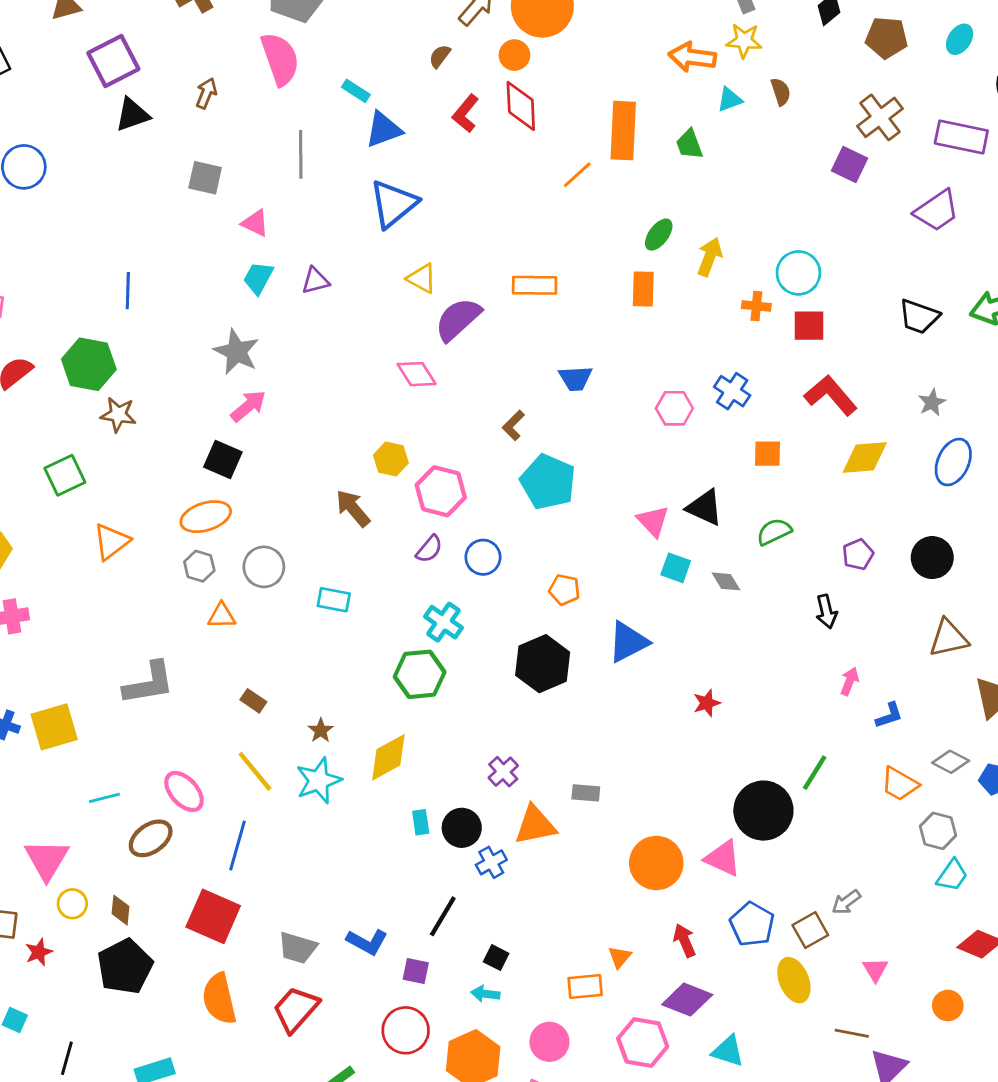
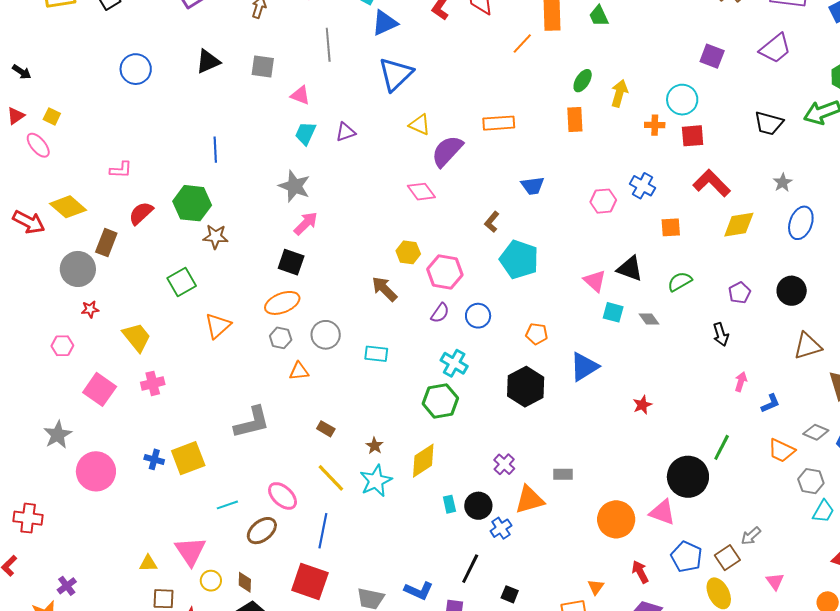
black triangle: (132, 115) -> (208, 61), moved
purple square: (849, 165) -> (712, 56), moved

